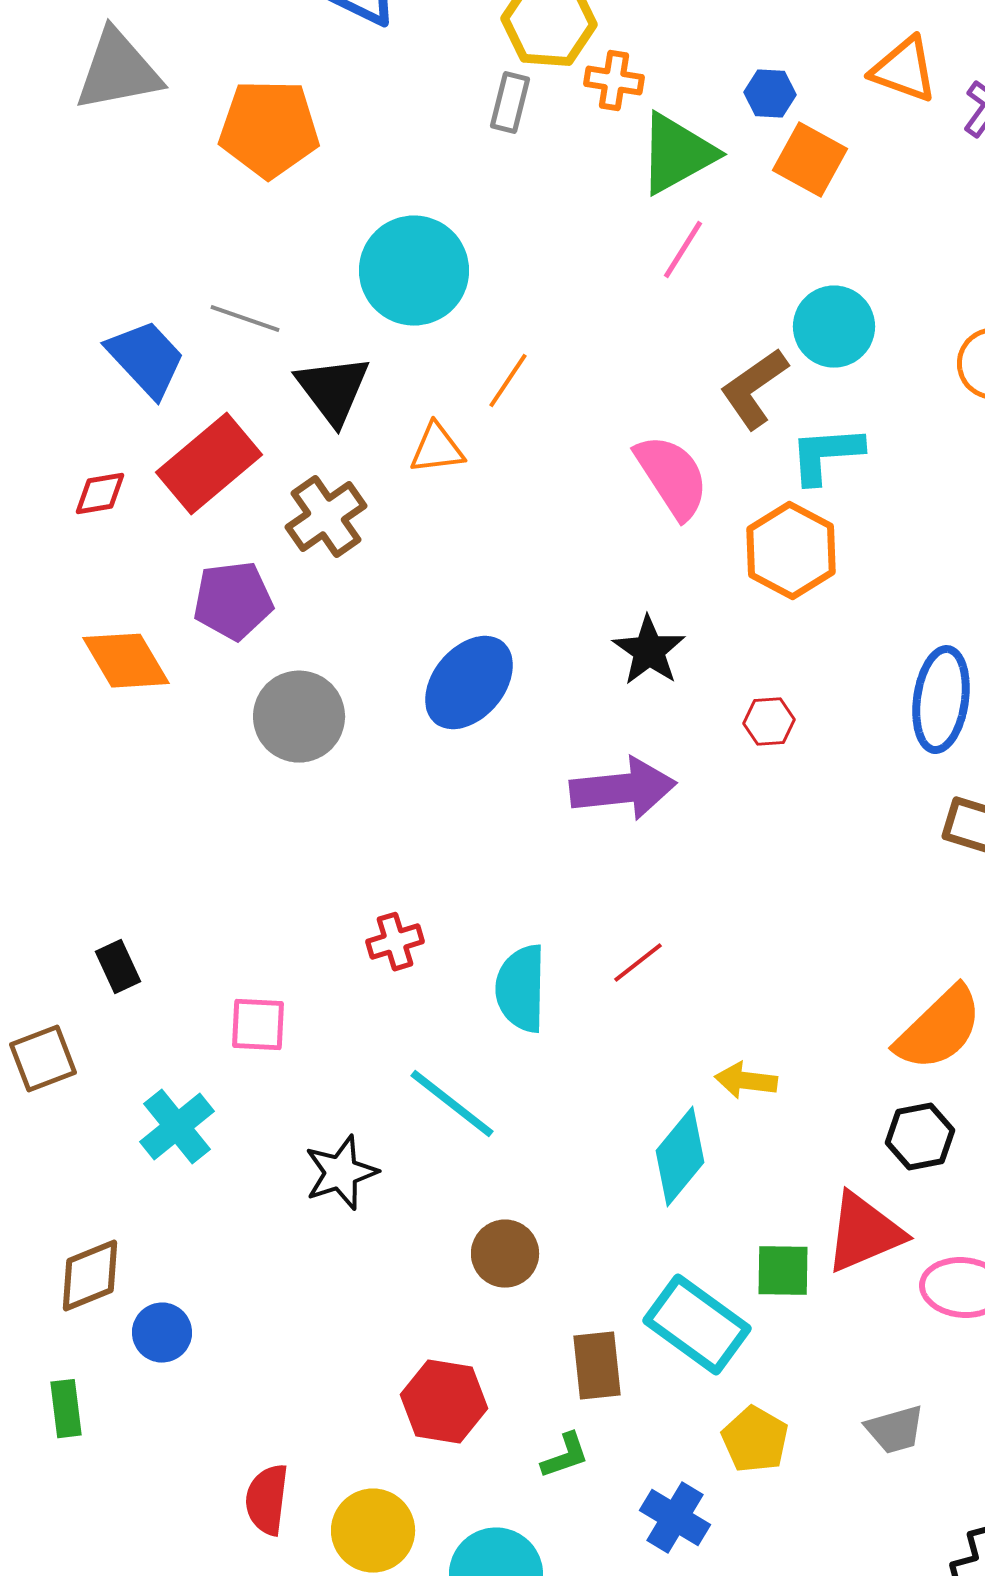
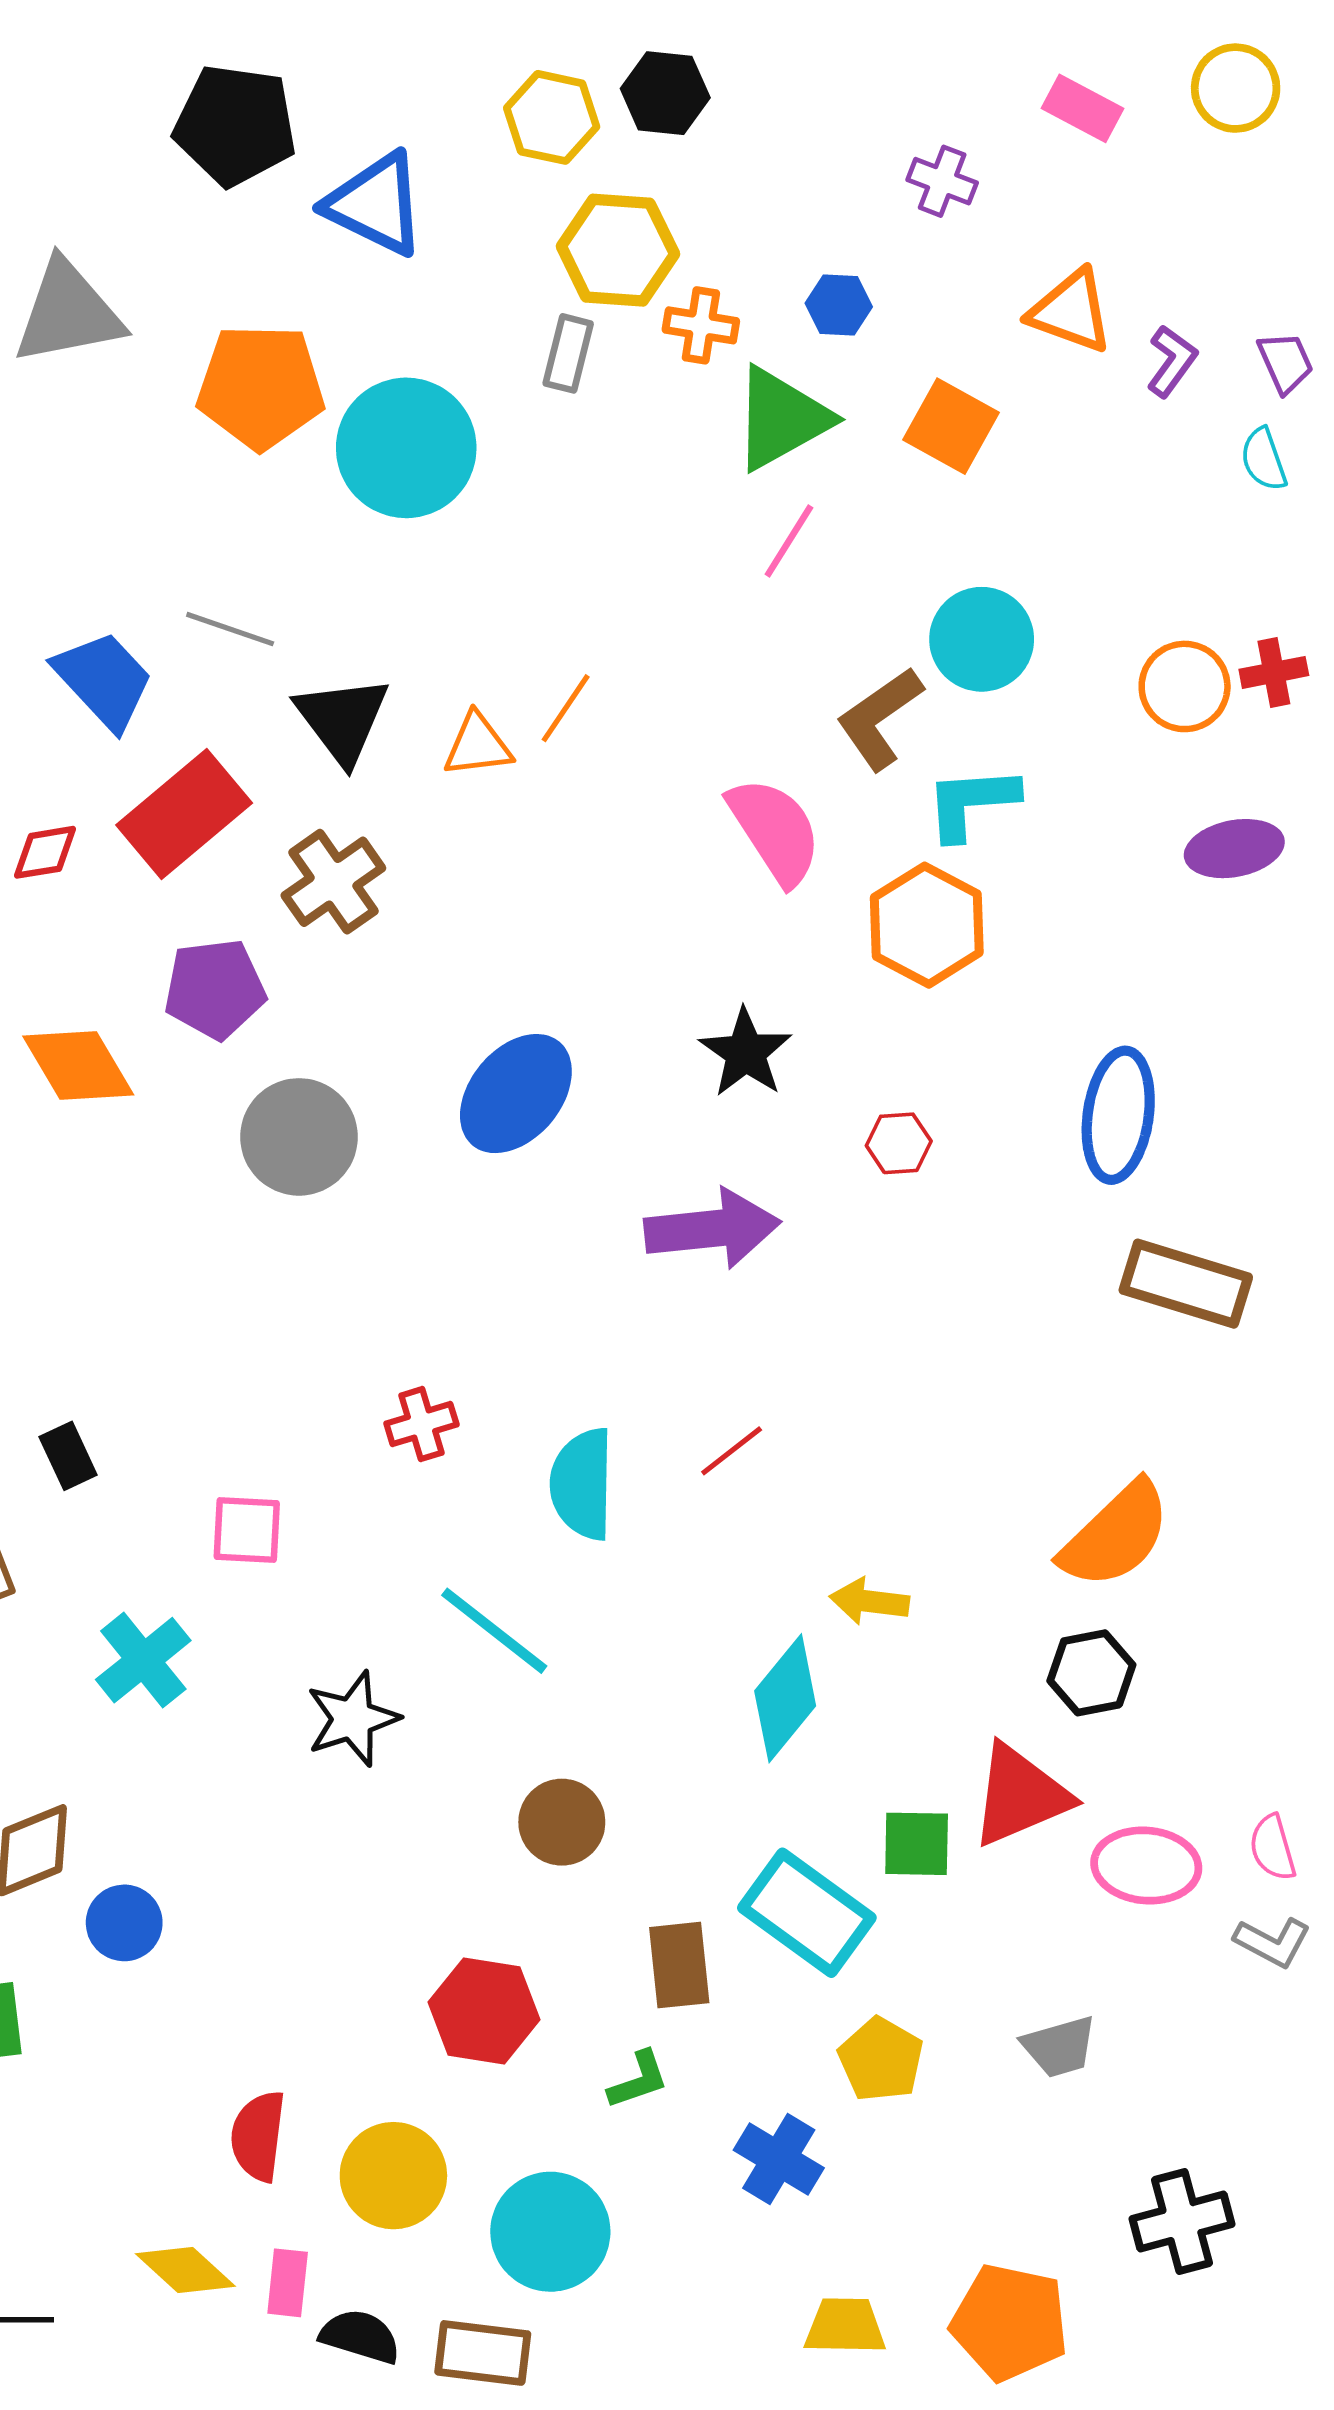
blue hexagon: (770, 94) -> (839, 305), moved
cyan circle: (414, 271) -> (406, 448), moved
orange triangle: (437, 449) -> (478, 745), moved

